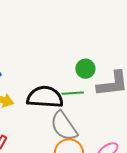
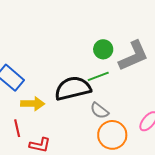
gray semicircle: (64, 126) -> (99, 111), size x0.6

